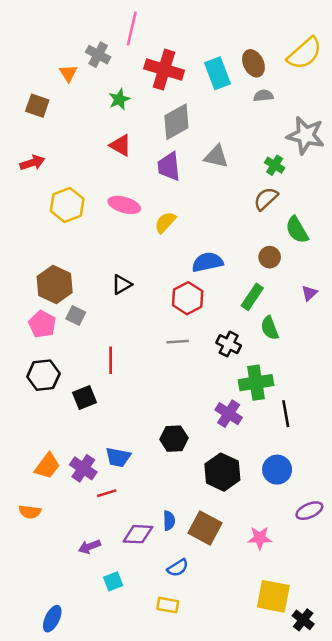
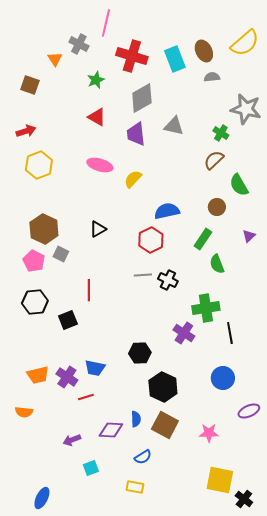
yellow hexagon: (67, 205) -> (39, 165), moved
black cross: (229, 344) -> (168, 280), moved
orange trapezoid: (47, 466) -> (38, 375), turned 40
black hexagon: (222, 472) -> (163, 387), moved

